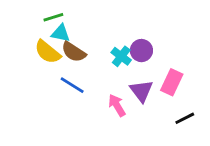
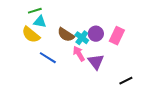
brown semicircle: (74, 52) -> (66, 35), moved
pink rectangle: (172, 82) -> (117, 36), moved
pink arrow: (117, 105) -> (79, 54), moved

